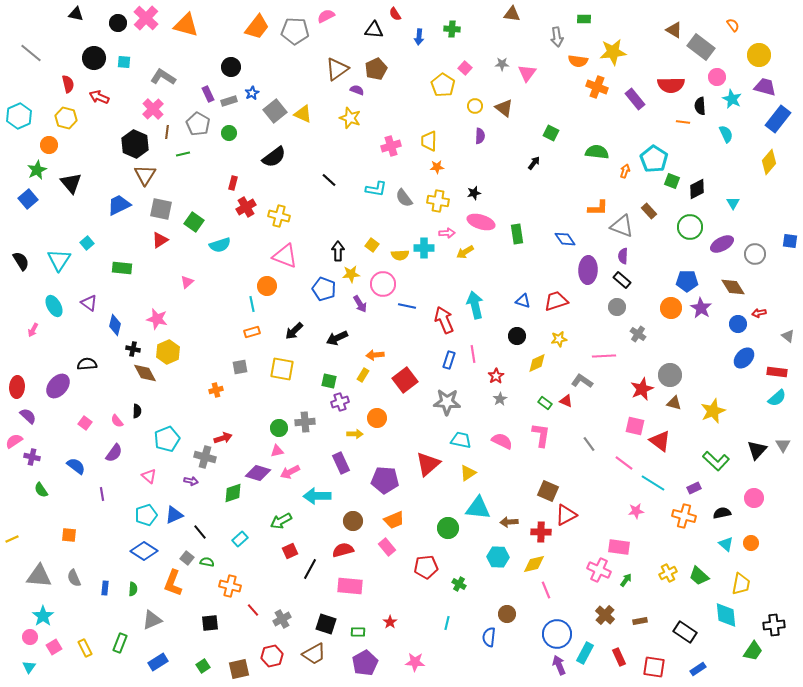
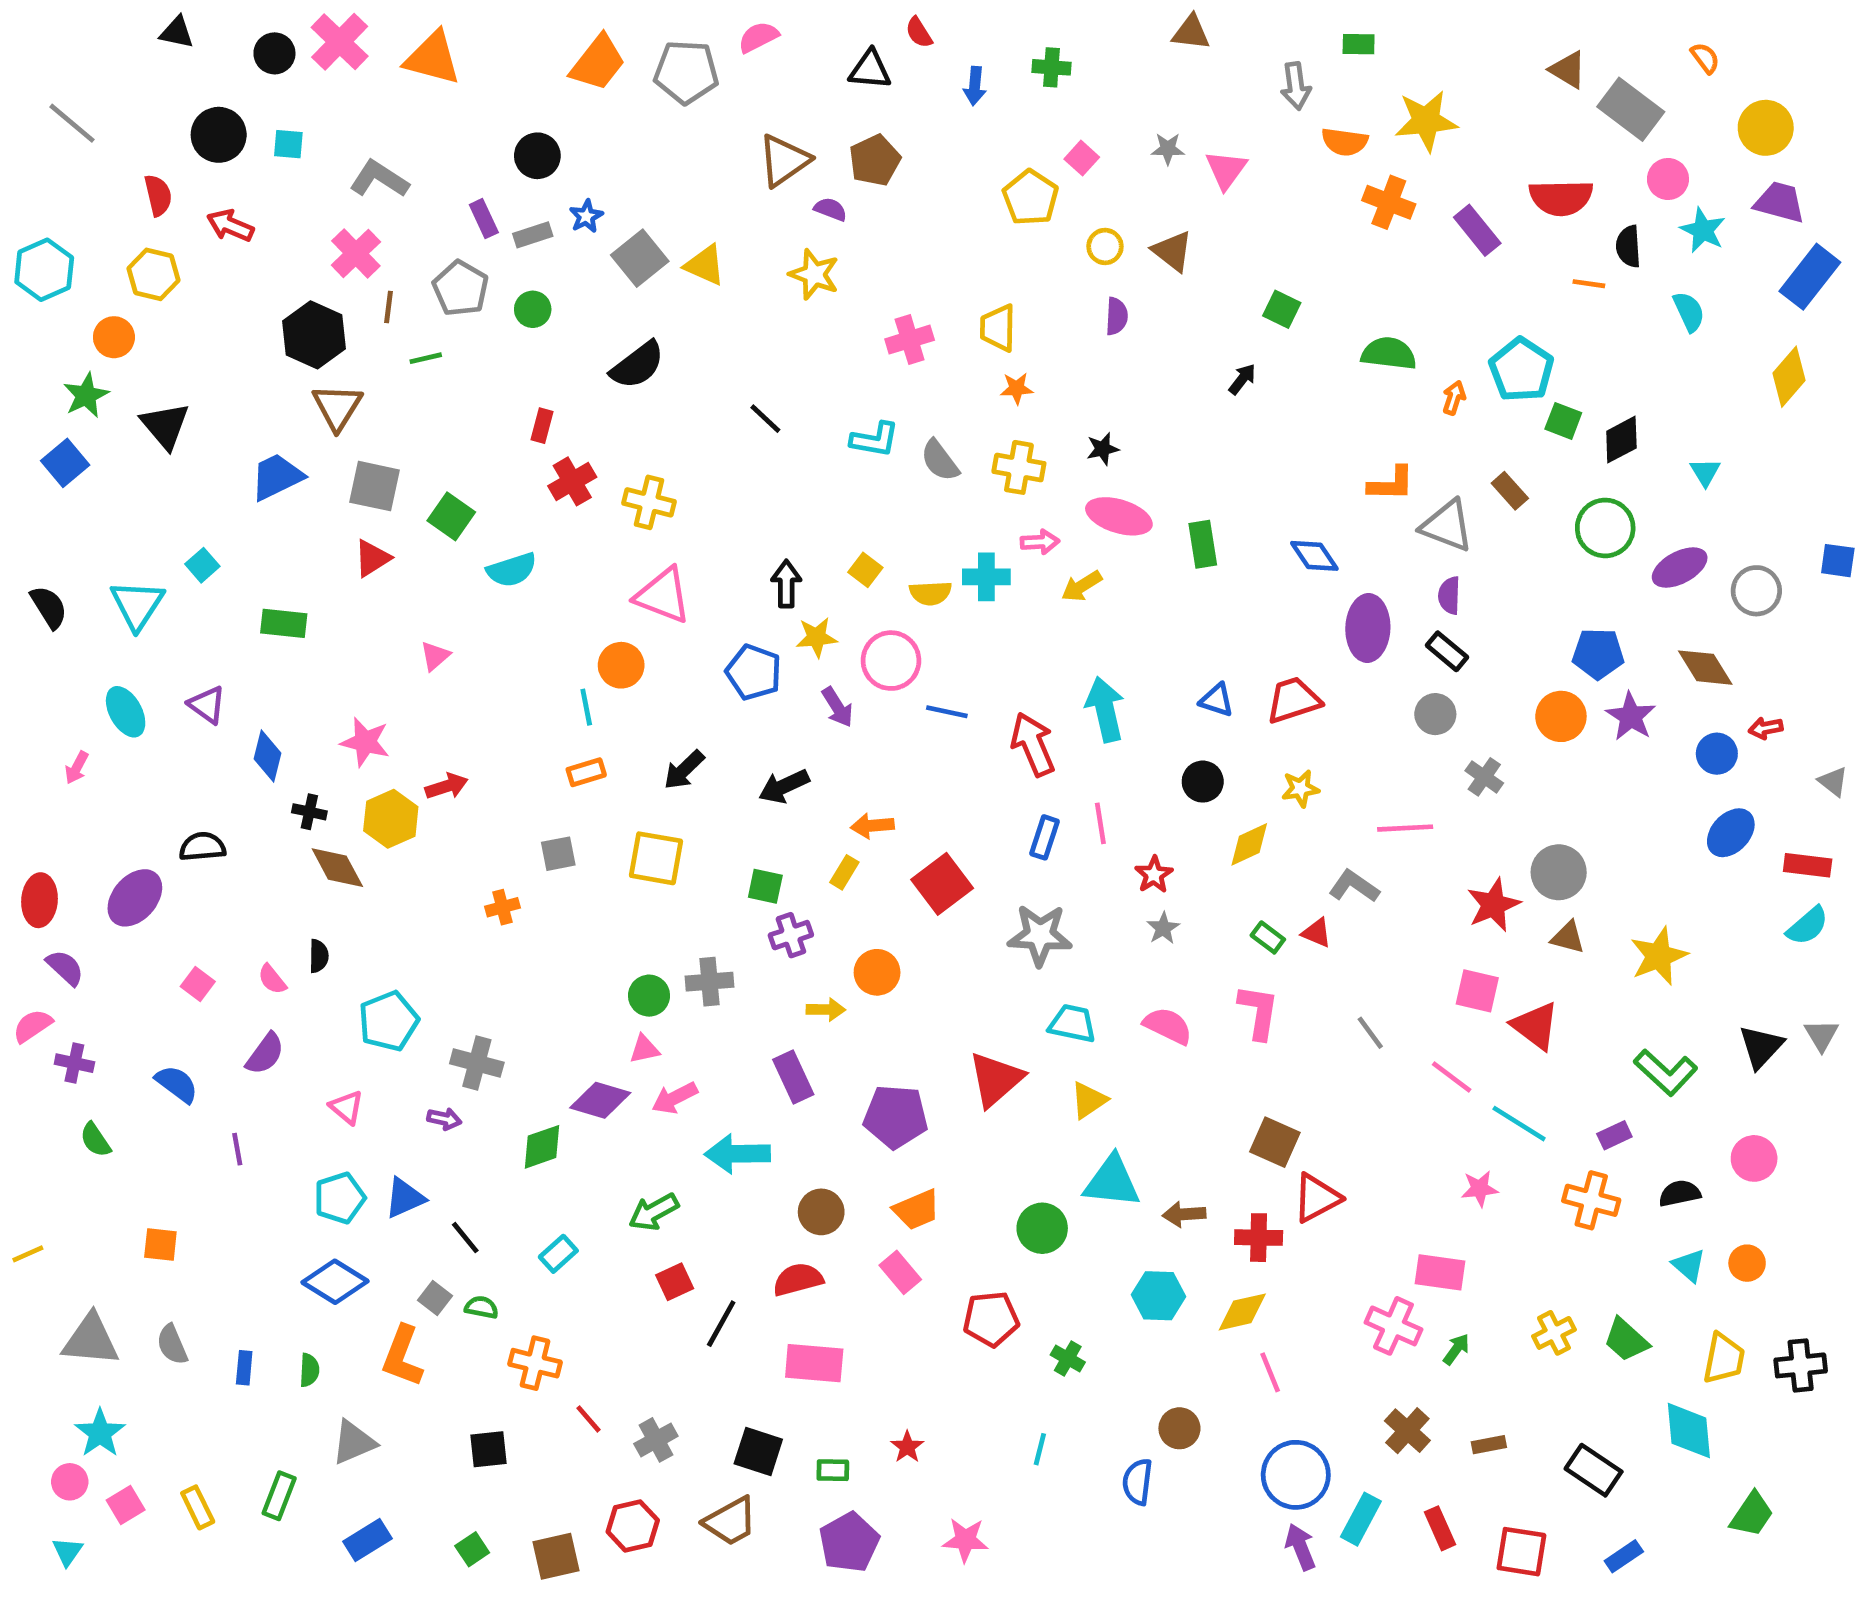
red arrow: (223, 438) -> (447, 786), moved
black cross: (774, 625) -> (1801, 1365), moved

